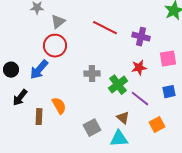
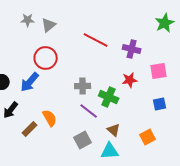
gray triangle: (58, 22) -> (49, 25), moved
green cross: (118, 85) -> (109, 97), turned -30
purple line: (140, 99) -> (89, 111), moved
brown rectangle: (39, 117) -> (30, 129), turned 42

